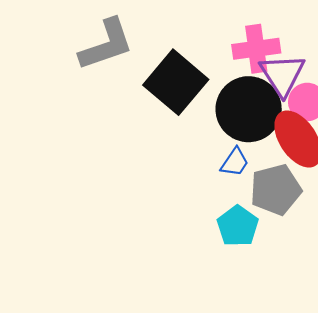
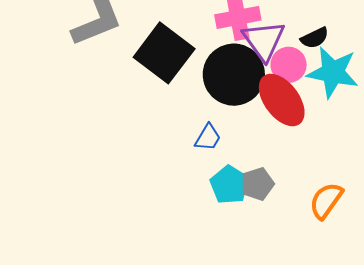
blue trapezoid: (235, 162) -> (208, 137), moved
gray pentagon: (276, 190) -> (257, 184), moved, size x0.7

